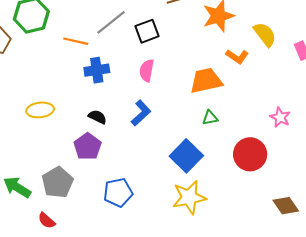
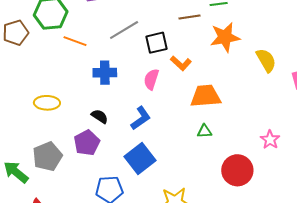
orange line: (76, 41) -> (75, 41), moved
orange L-shape: (237, 56) -> (181, 63), moved
blue square: (186, 156) -> (140, 158), moved
gray pentagon: (58, 182) -> (47, 156), moved

